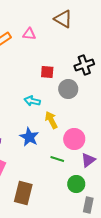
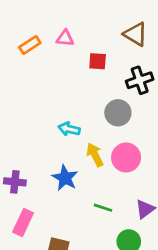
brown triangle: (63, 19) -> (136, 34), moved
red square: (47, 72) -> (98, 61), moved
pink circle: (74, 139) -> (126, 158), moved

